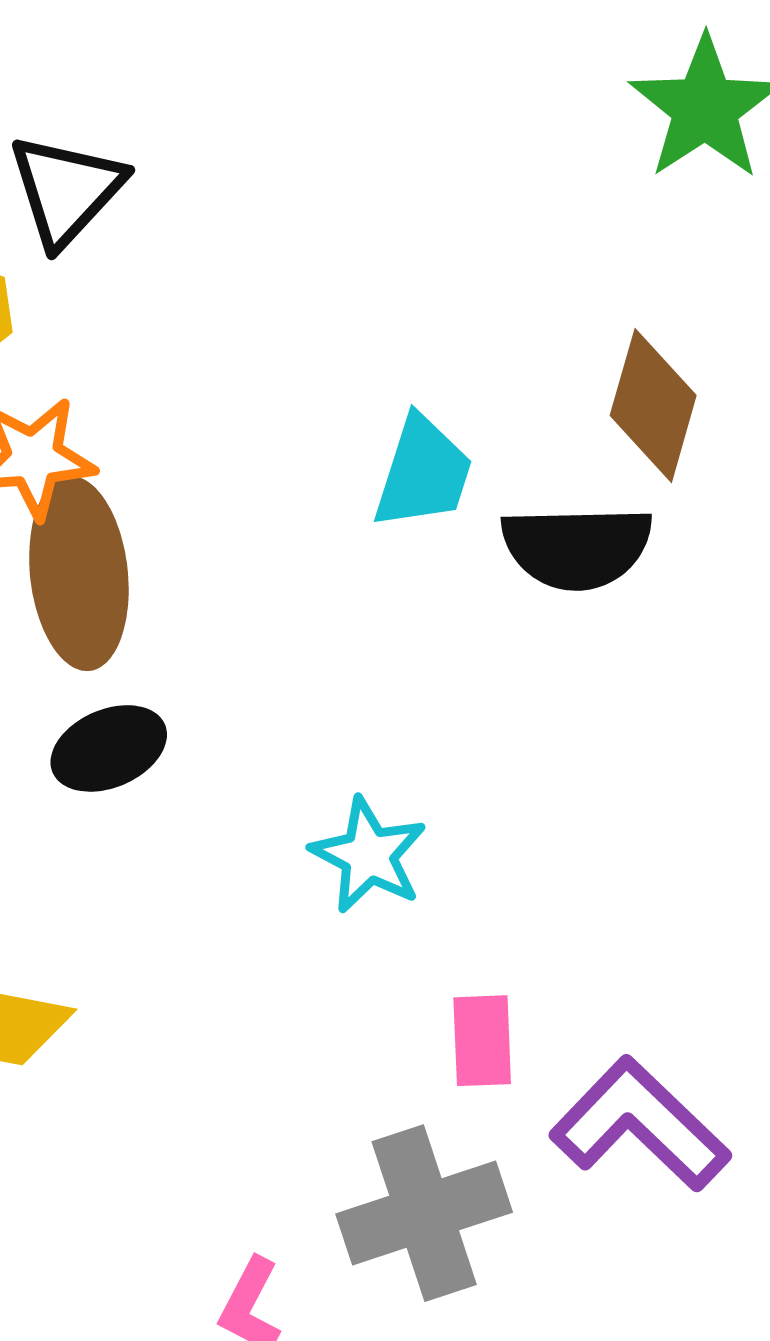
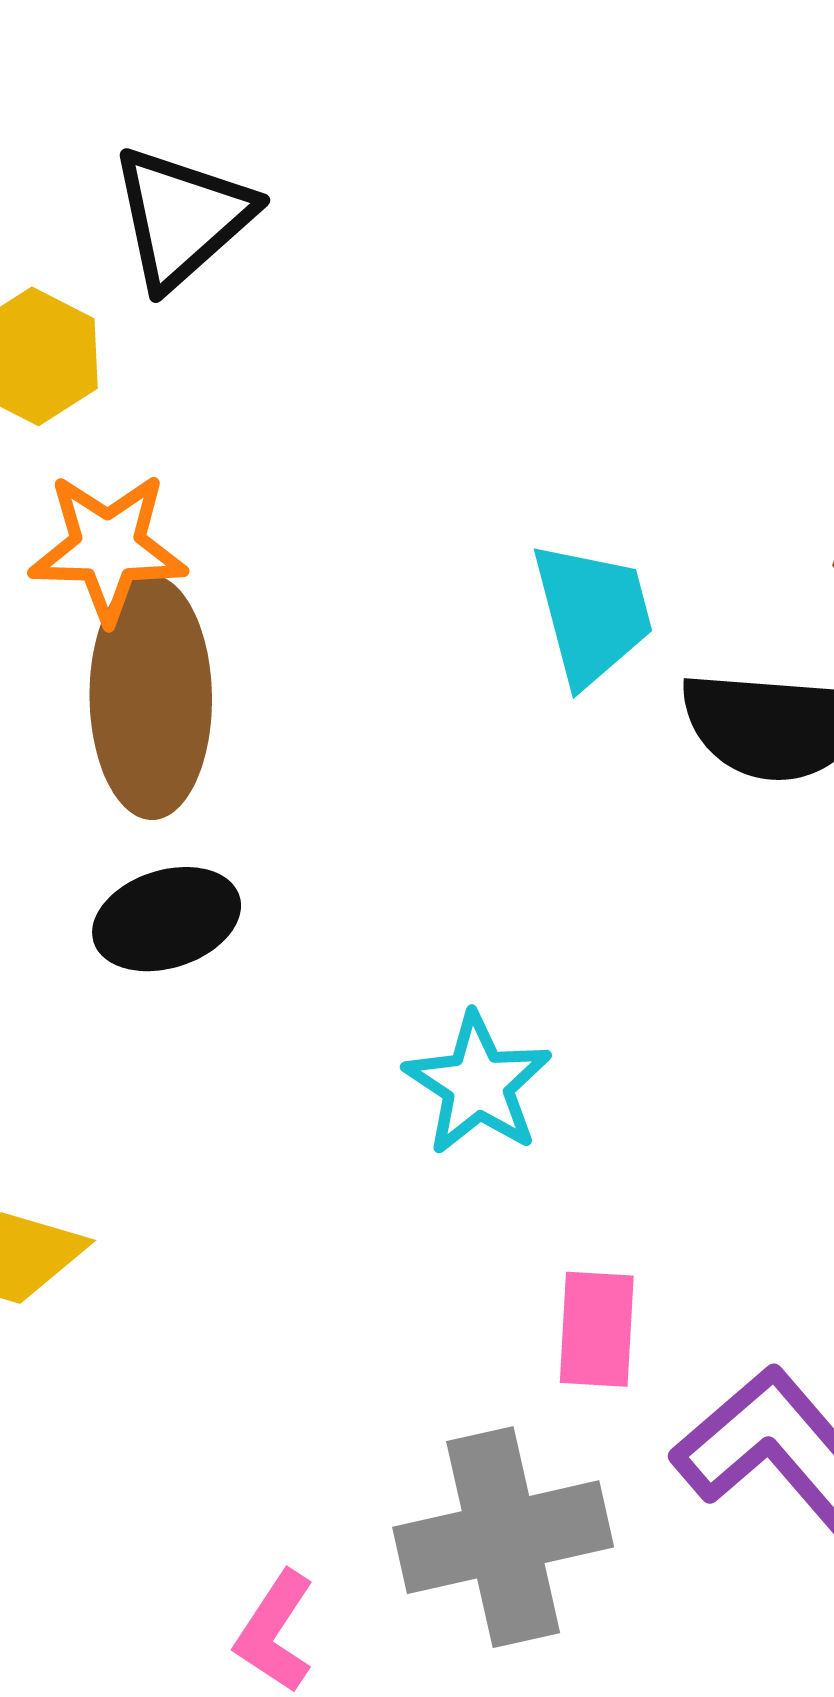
cyan trapezoid: (423, 473) -> (592, 614), turned -38

